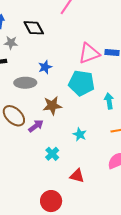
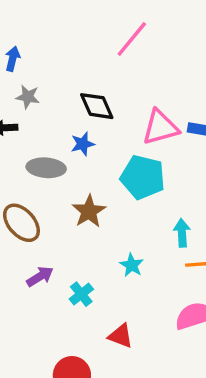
black diamond: (34, 28) -> (97, 106), moved
cyan arrow: (109, 101) -> (182, 233), moved
brown star: (52, 106) -> (89, 211), turned -30
purple arrow: (36, 126) -> (40, 276), moved

